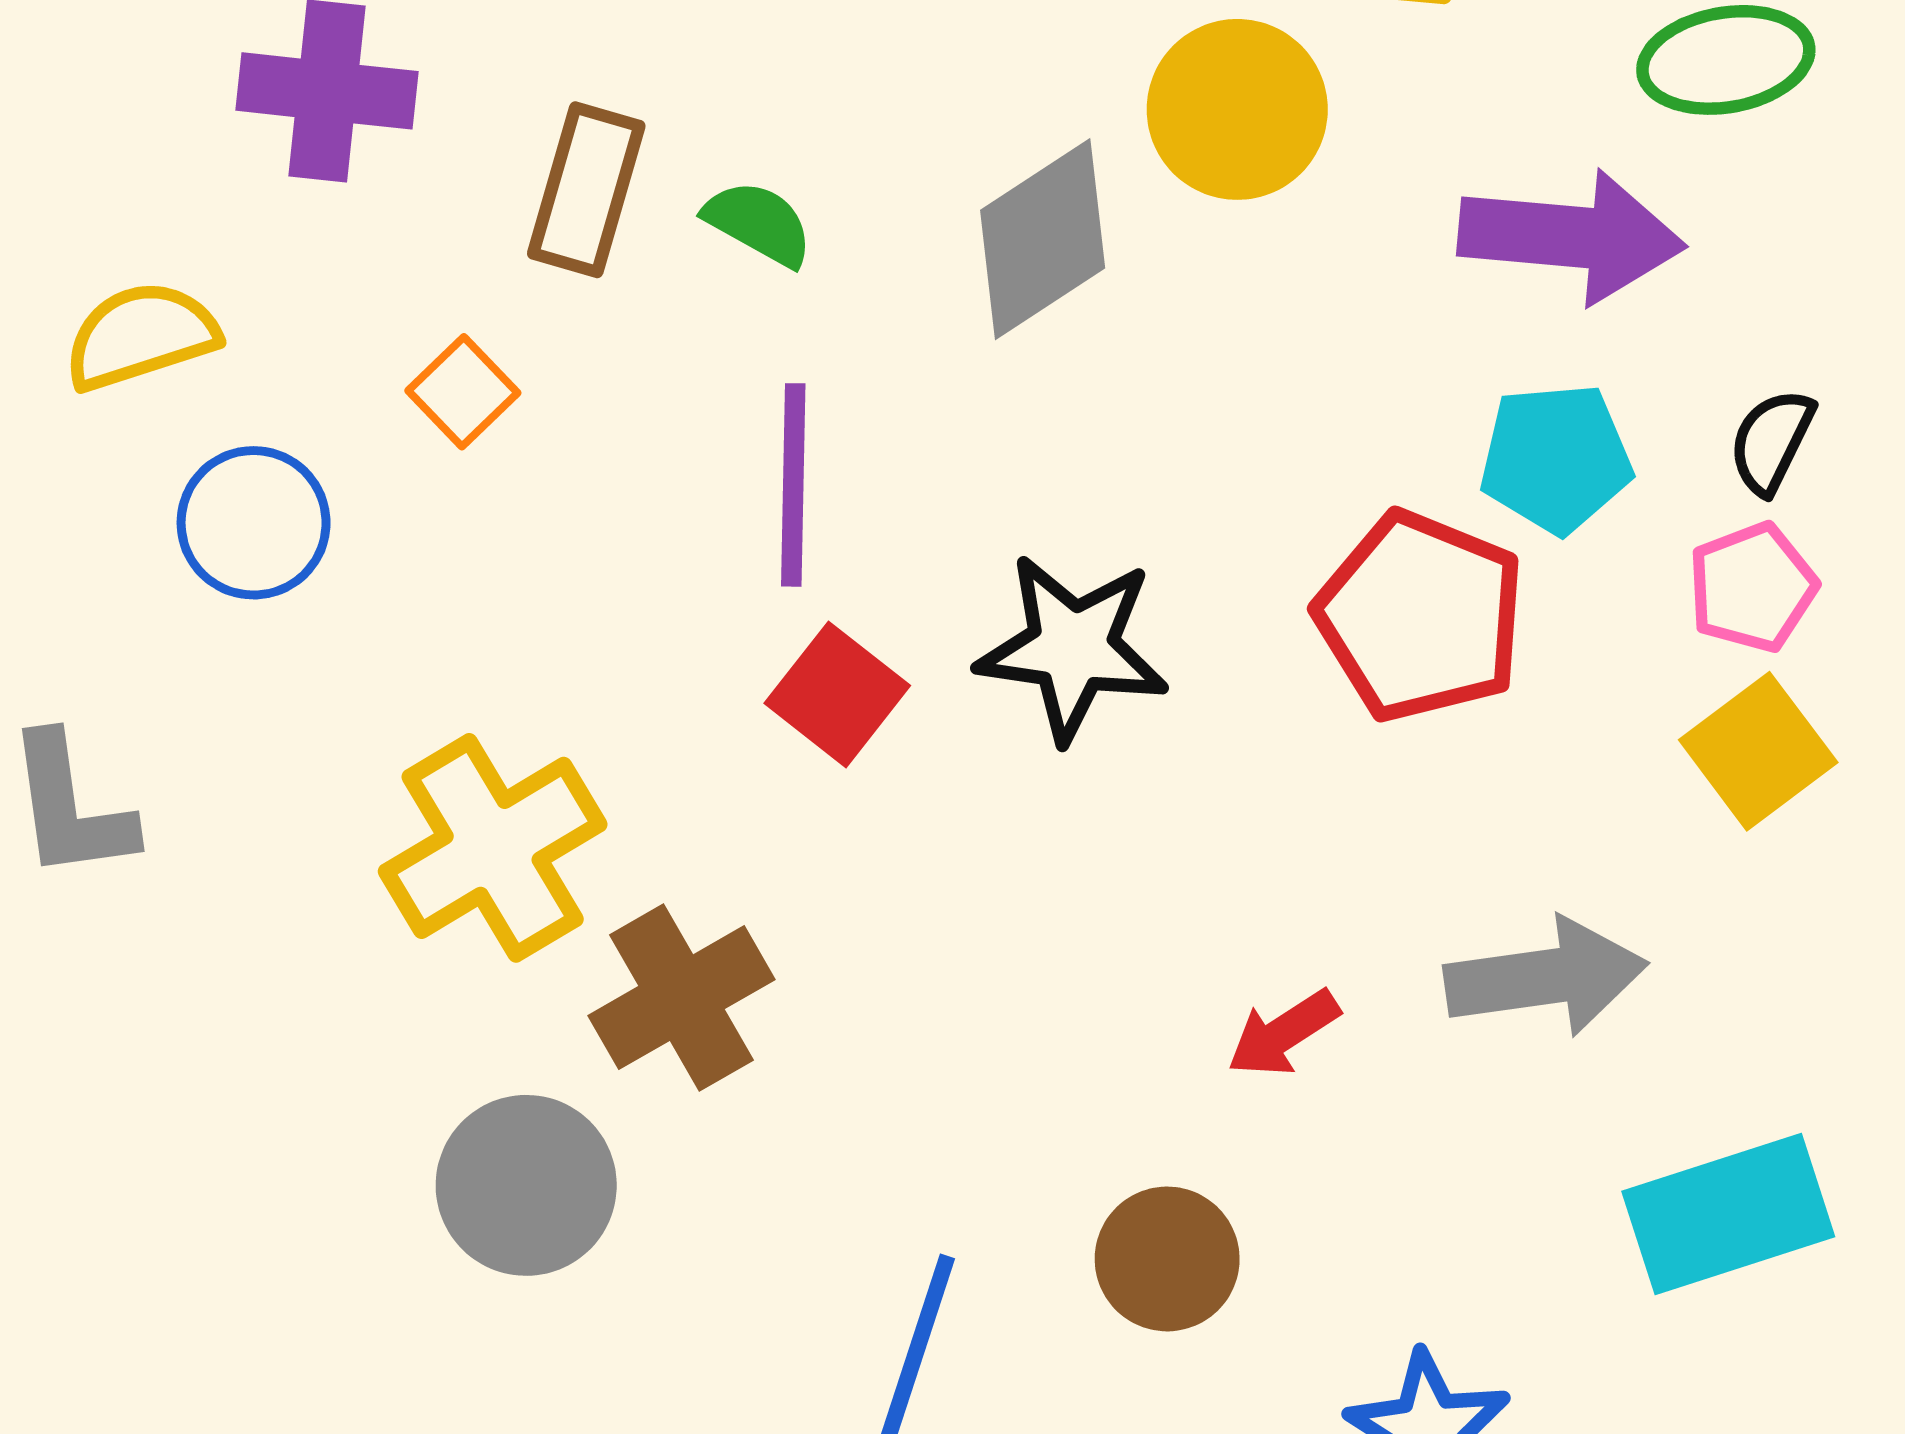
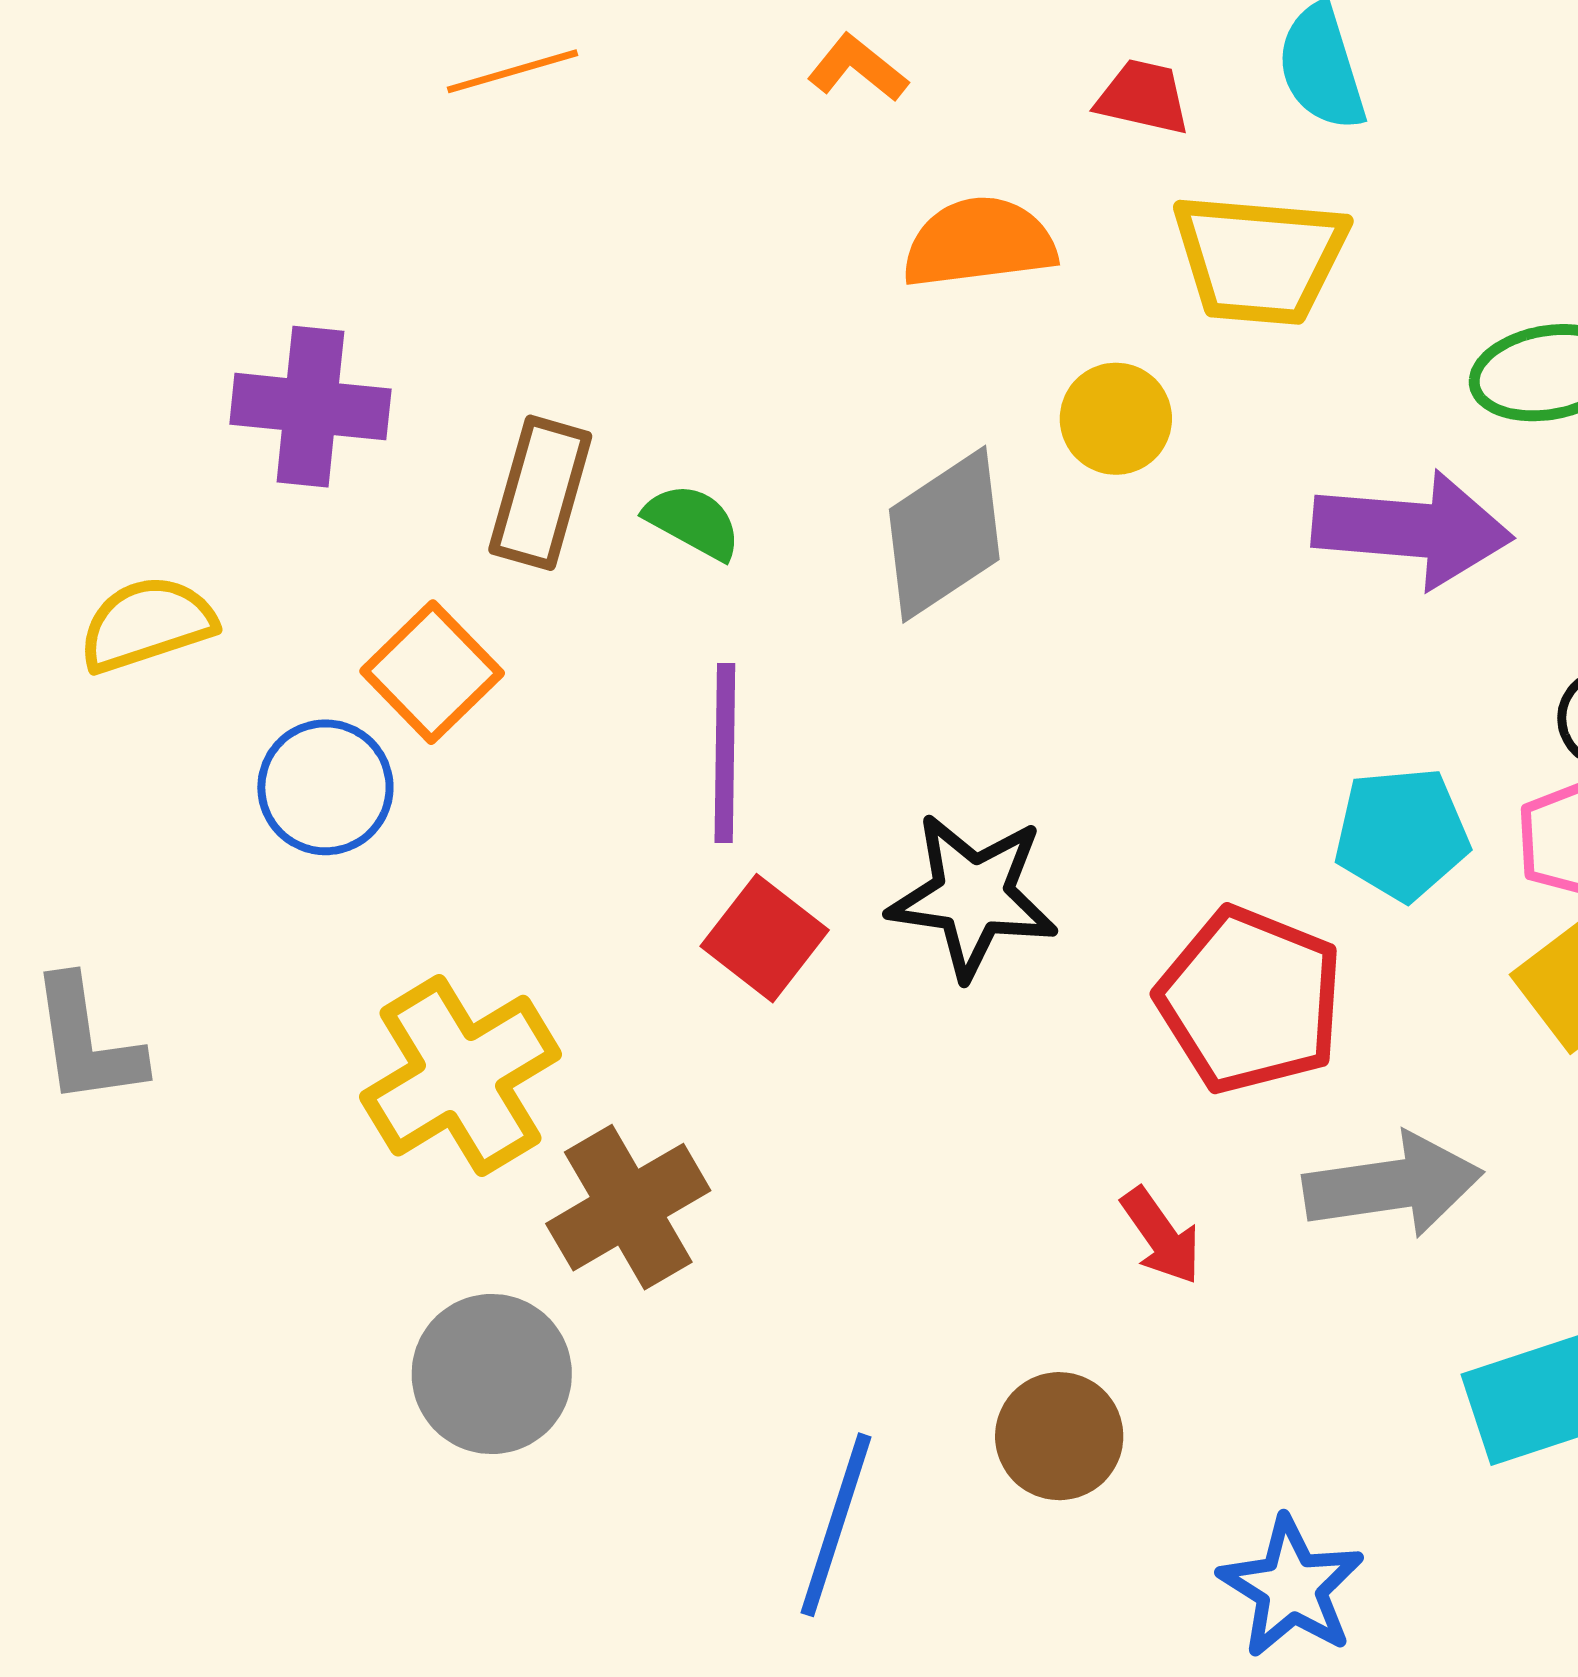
yellow circle: (1237, 109) -> (1116, 419), size x0.7
orange square: (463, 392) -> (432, 672), size x1.4
cyan pentagon: (1556, 458) -> (1402, 834), moved
blue circle: (254, 523) -> (325, 787), moved
red pentagon: (1420, 616) -> (1250, 1000), moved
red arrow: (1283, 1033) -> (1161, 1236), turned -92

